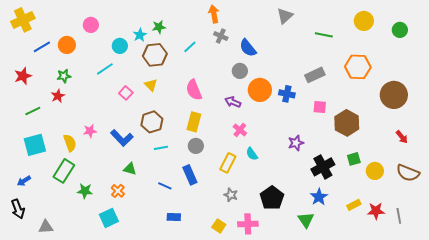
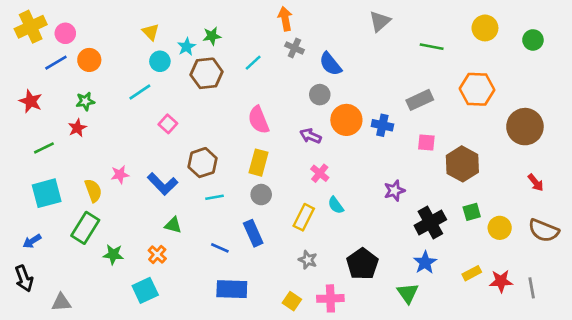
pink circle: (91, 25) -> (65, 33), moved
red star: (23, 76) -> (31, 101), turned -30
yellow triangle: (151, 85) -> (151, 32), moved
blue rectangle: (174, 217) -> (232, 289), size x1.6

